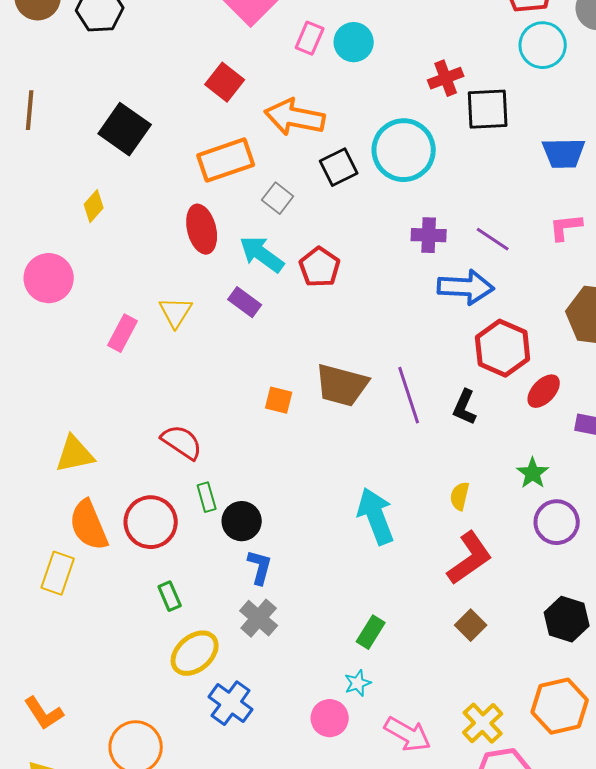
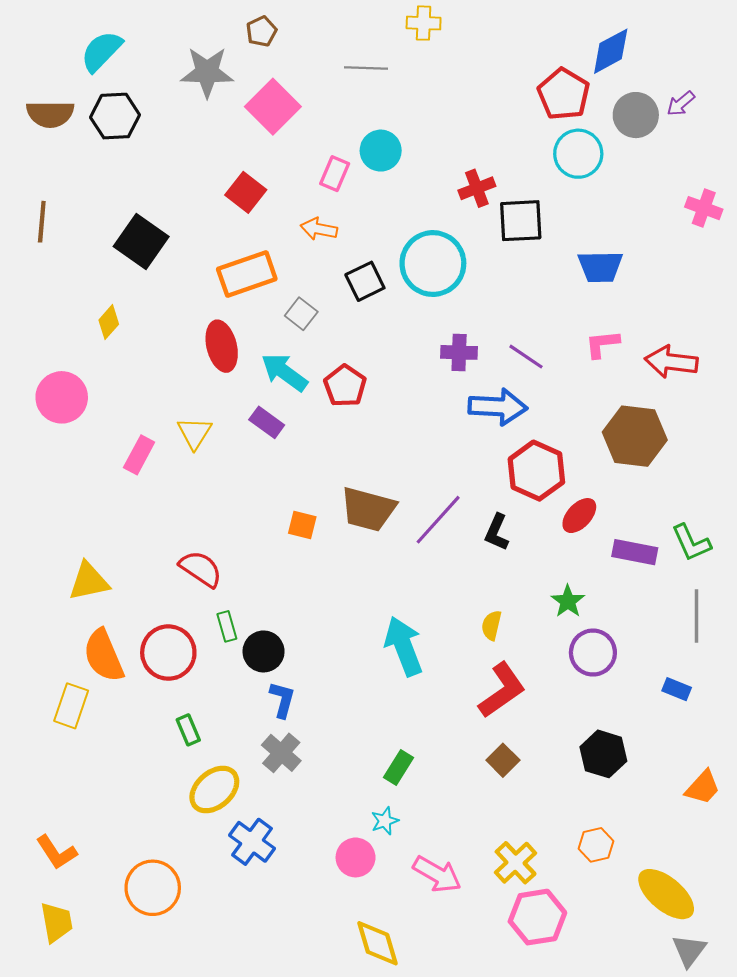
pink rectangle: (310, 38) -> (335, 174), moved
orange arrow: (295, 117) -> (319, 229), size x0.6
purple line: (409, 395) -> (438, 520), turned 60
orange hexagon: (560, 706) -> (596, 845), size x0.6

